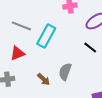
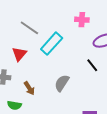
red triangle: (17, 53) -> (19, 54), turned -42
brown arrow: (44, 79) -> (29, 88), moved

